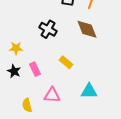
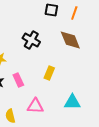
yellow rectangle: (66, 62) -> (49, 73), turned 72

